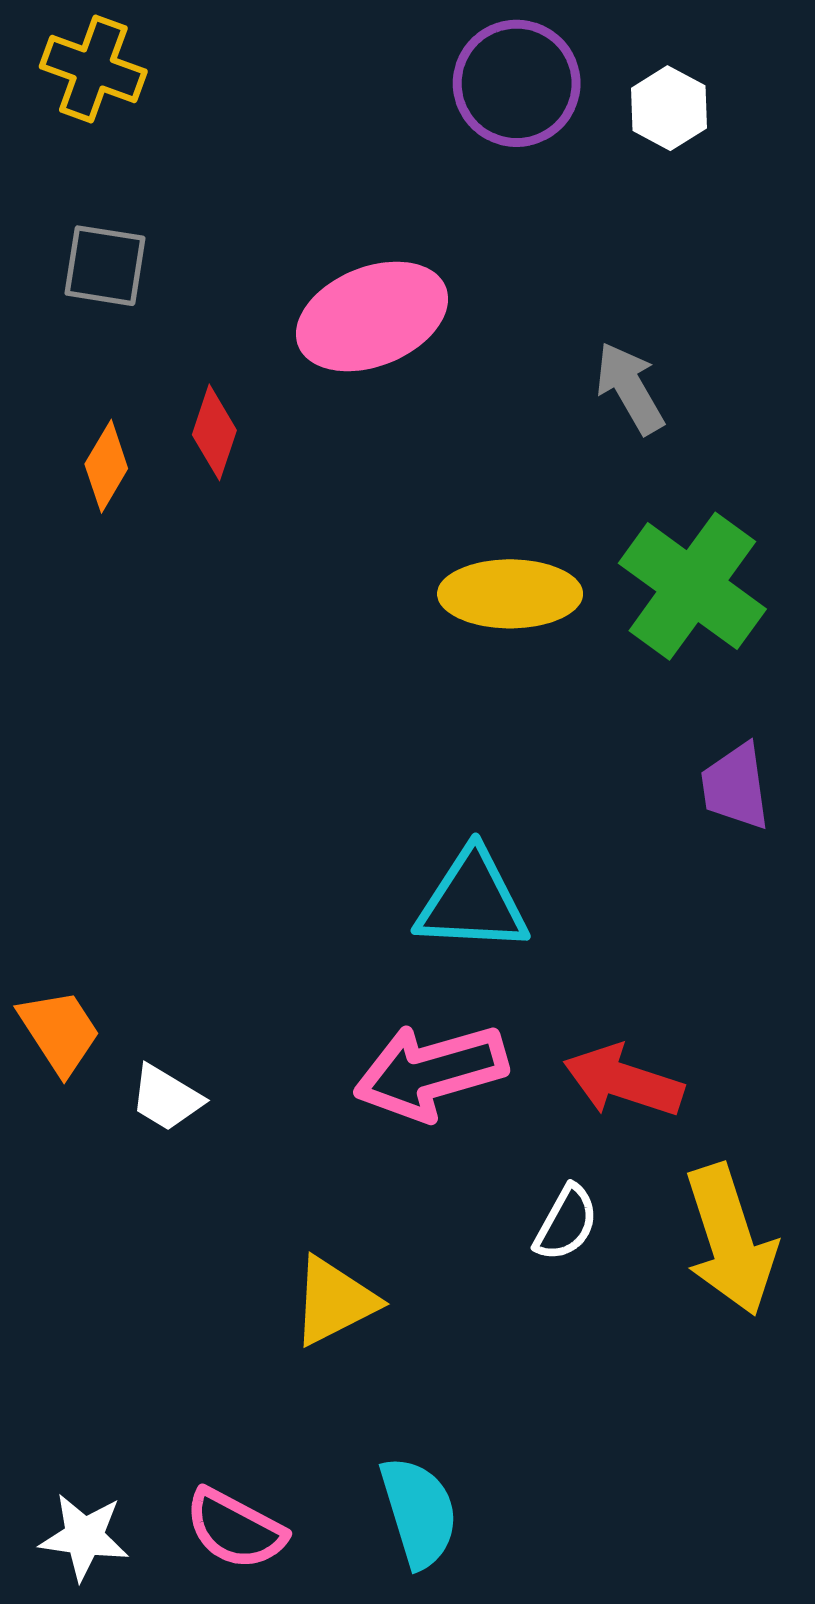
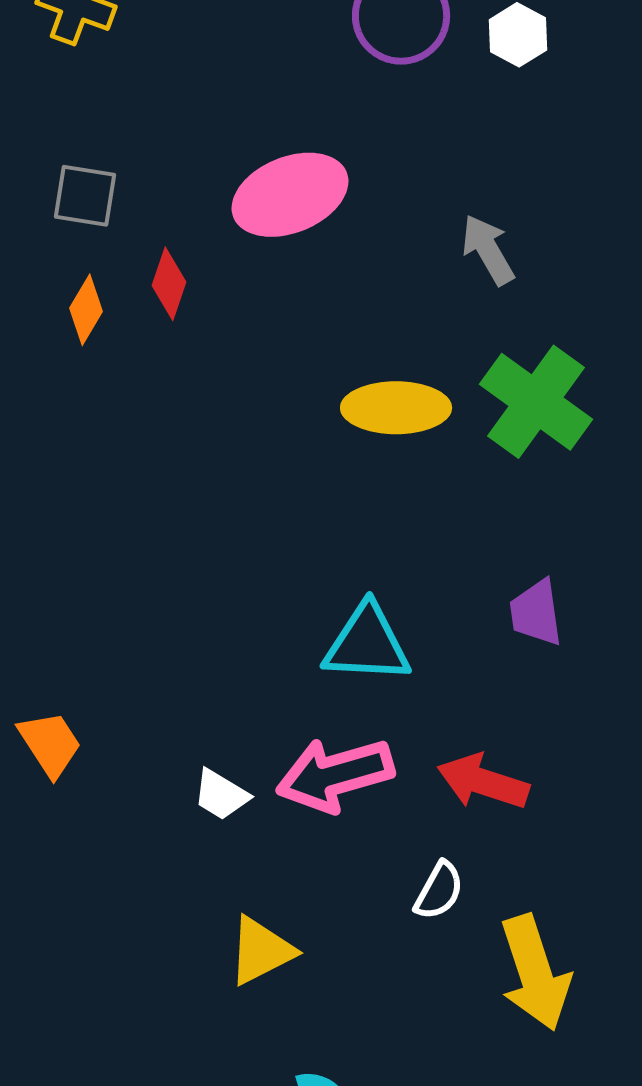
gray square: (105, 266) -> (85, 196), moved
purple trapezoid: (735, 787) -> (536, 613), moved
white trapezoid: (166, 1098) -> (221, 795), moved
yellow arrow: (730, 1240) -> (535, 973), moved

